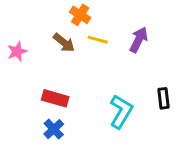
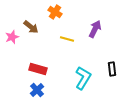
yellow line: (98, 40) -> (67, 39), moved
brown arrow: (64, 43) -> (31, 27), moved

